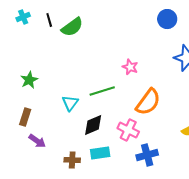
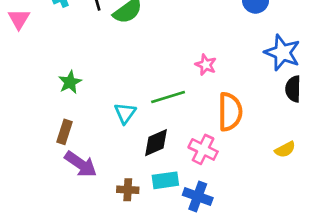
orange semicircle: (148, 102) -> (230, 112), turned -36
purple arrow: (37, 141) -> (81, 164), size x1.4
blue cross: (147, 155) -> (198, 196), moved, turned 35

